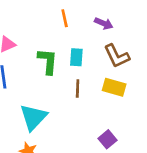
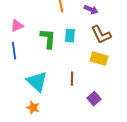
brown line: (78, 89) -> (72, 79), moved
cyan triangle: (33, 117) -> (37, 82), turned -30

